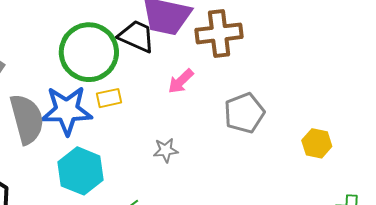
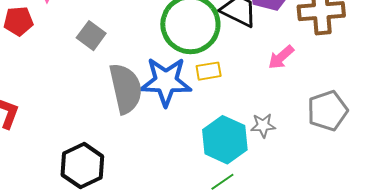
gray pentagon: (244, 113) -> (327, 111), moved
cyan hexagon: (81, 171) -> (225, 140), moved

